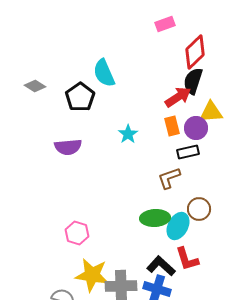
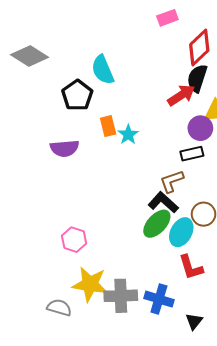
gray diamond: (35, 86) -> (30, 56), moved, size x1.6
orange rectangle: (172, 126) -> (108, 126), moved
green ellipse: (155, 218) -> (157, 224), turned -44
black L-shape: (161, 266) -> (163, 202), moved

